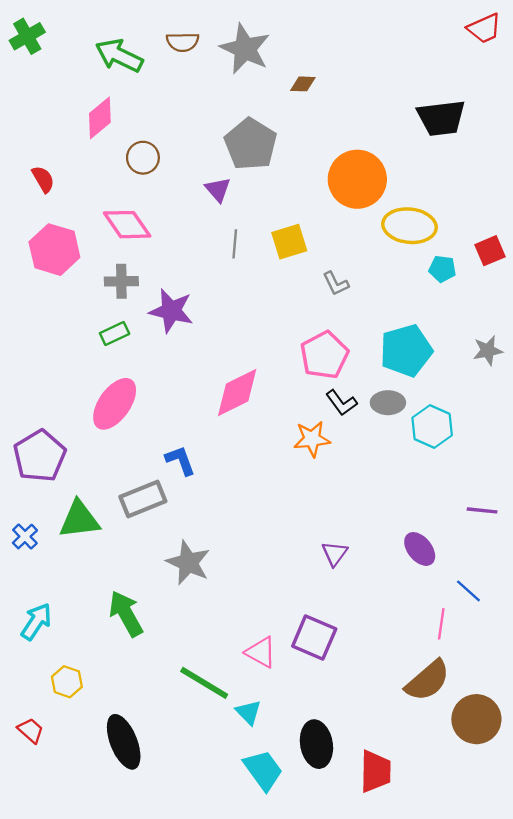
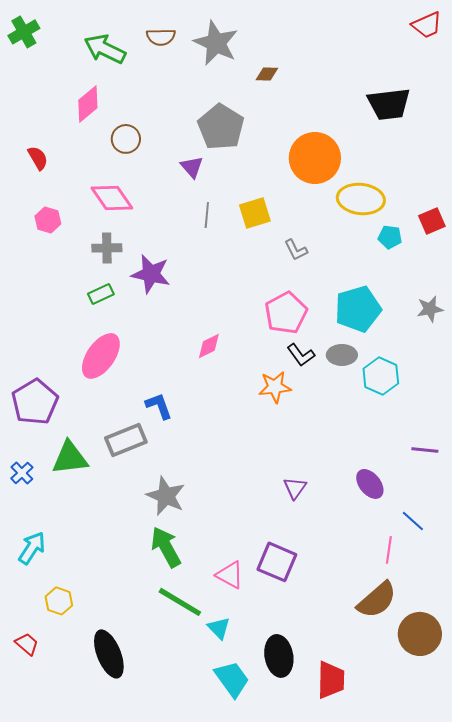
pink hexagon: (54, 250) -> (48, 220), size x0.6
pink diamond: (237, 392) -> (209, 346), size x0.6
green arrow: (126, 614) -> (166, 547), moved

